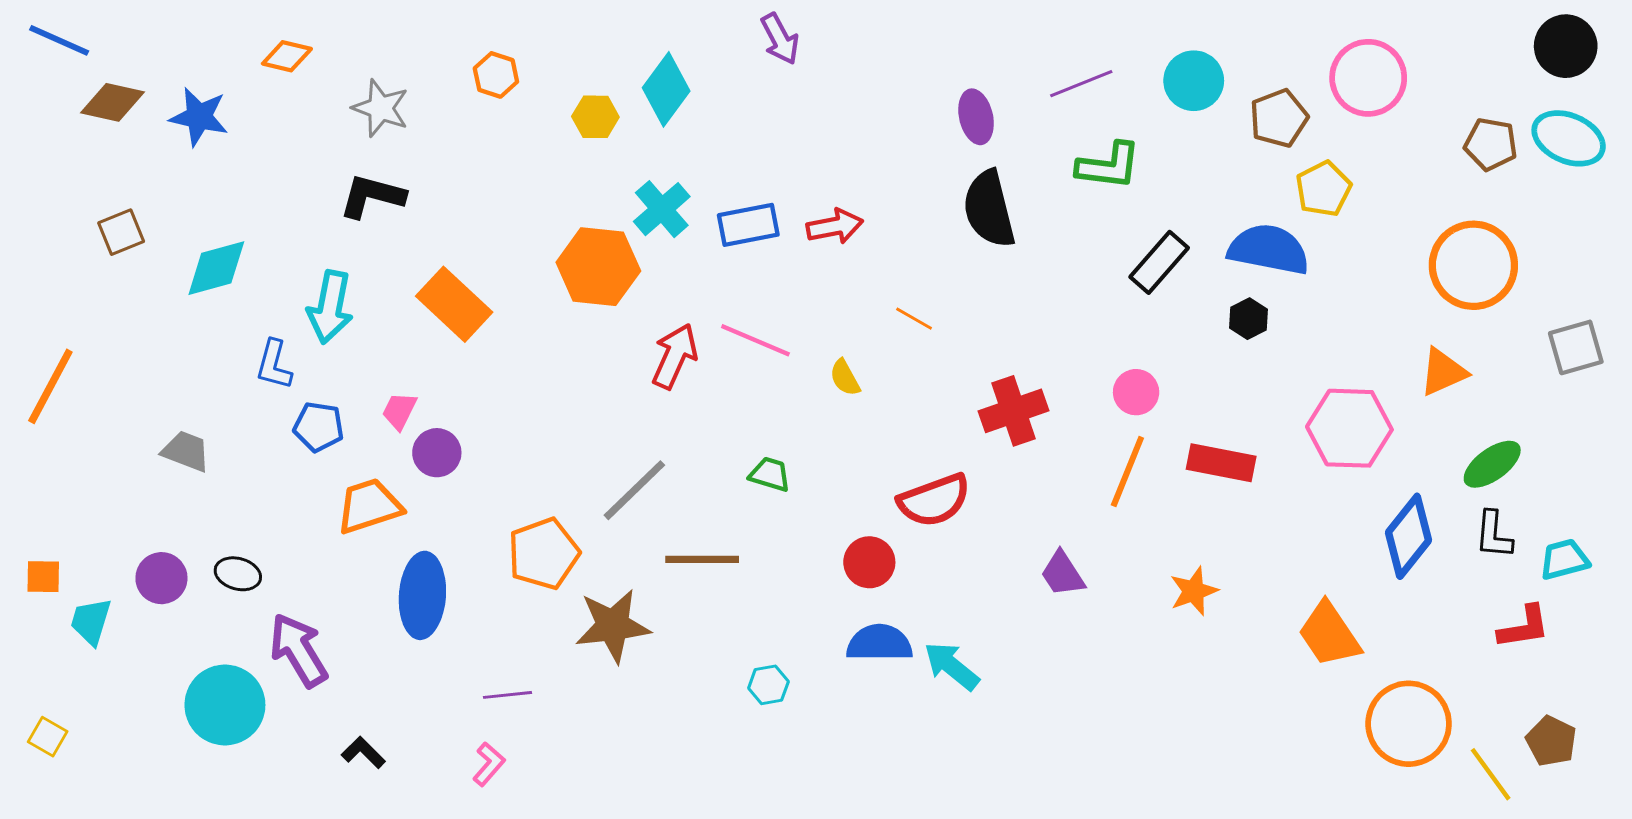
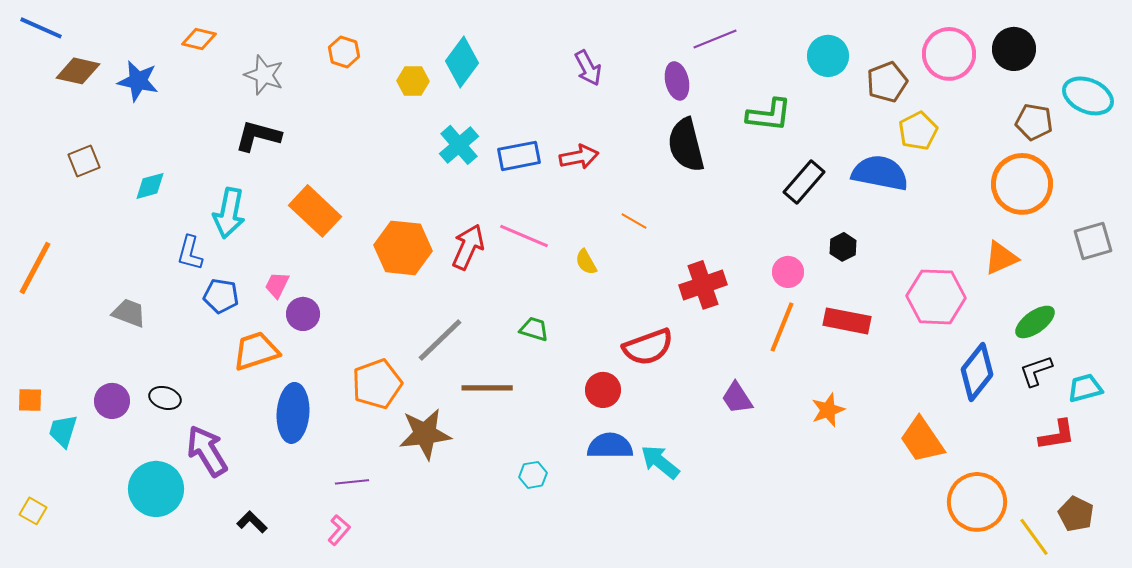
purple arrow: (780, 39) -> (588, 68), moved
black circle: (1566, 46) -> (1014, 49), moved
purple line: (1081, 84) -> (715, 39), moved
brown pentagon: (1491, 144) -> (1034, 122), moved
orange hexagon: (598, 267) -> (403, 248), moved
cyan diamond: (216, 268) -> (150, 186), size x0.7
black hexagon: (1249, 319) -> (843, 247), moved
black L-shape: (1494, 535) -> (1036, 371), turned 66

